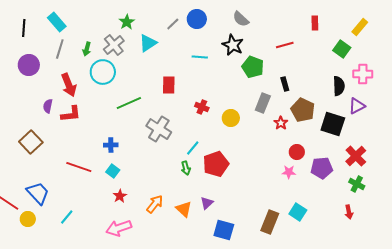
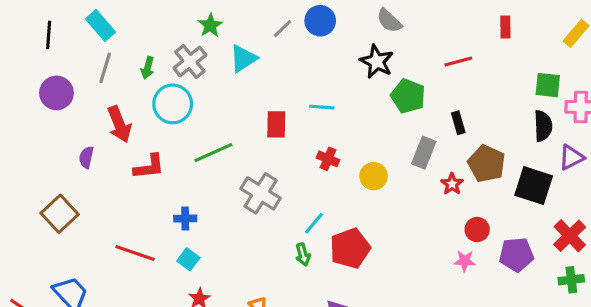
green square: (342, 49) -> (548, 85), moved, turned -30
cyan line: (200, 57) -> (322, 107), moved
red L-shape: (71, 114) -> (149, 167), moved
green cross: (357, 184) -> (571, 280), turned -35

